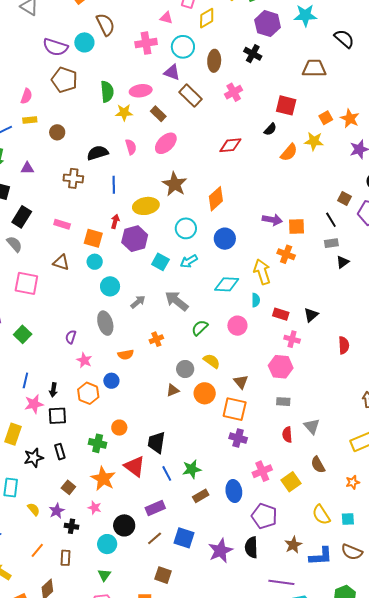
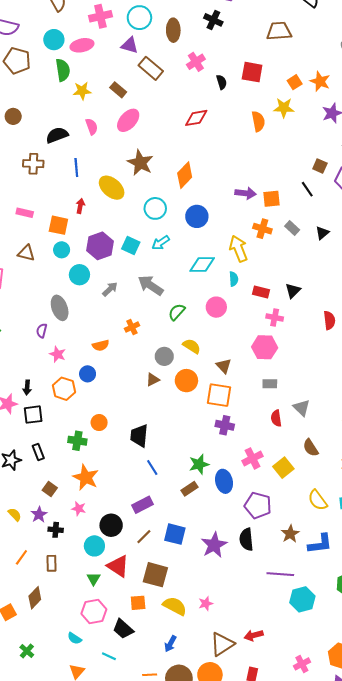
cyan circle: (84, 42) -> (54, 40), moved
pink ellipse: (141, 91) -> (82, 45), moved
black semicircle: (270, 129) -> (222, 82), moved, turned -56
orange semicircle: (289, 152) -> (258, 121), turned -48
yellow ellipse: (146, 206) -> (112, 188), turned 55
purple hexagon: (135, 239) -> (100, 246), moved
gray rectangle: (331, 243) -> (292, 228), moved, turned 56
gray ellipse: (105, 323) -> (60, 308), moved
red triangle: (134, 466) -> (118, 566), moved
green star: (192, 469) -> (199, 464), moved
brown square: (163, 575) -> (155, 575), size x1.4

